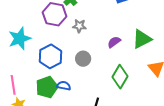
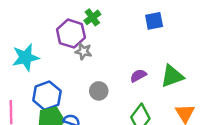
gray star: (79, 26) -> (83, 51), moved
blue hexagon: (50, 56) -> (47, 96), moved

